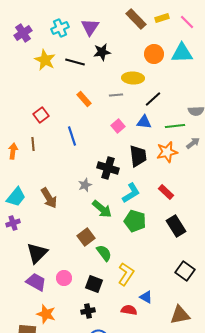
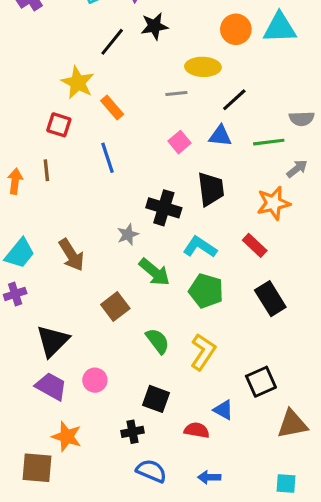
yellow star: (45, 60) -> (78, 83), moved
black line: (75, 62) -> (112, 42), turned -66
orange rectangle: (84, 99) -> (112, 108), moved
red square: (41, 115) -> (59, 125), turned -35
orange star: (167, 152) -> (273, 203), moved
cyan L-shape: (131, 193) -> (200, 247), turned -115
brown square: (86, 237) -> (115, 307), moved
black square: (185, 271) -> (261, 382), moved, turned 30
yellow L-shape: (126, 274) -> (203, 352), moved
black square: (94, 284) -> (156, 399), moved
brown triangle: (180, 315) -> (292, 424), moved

